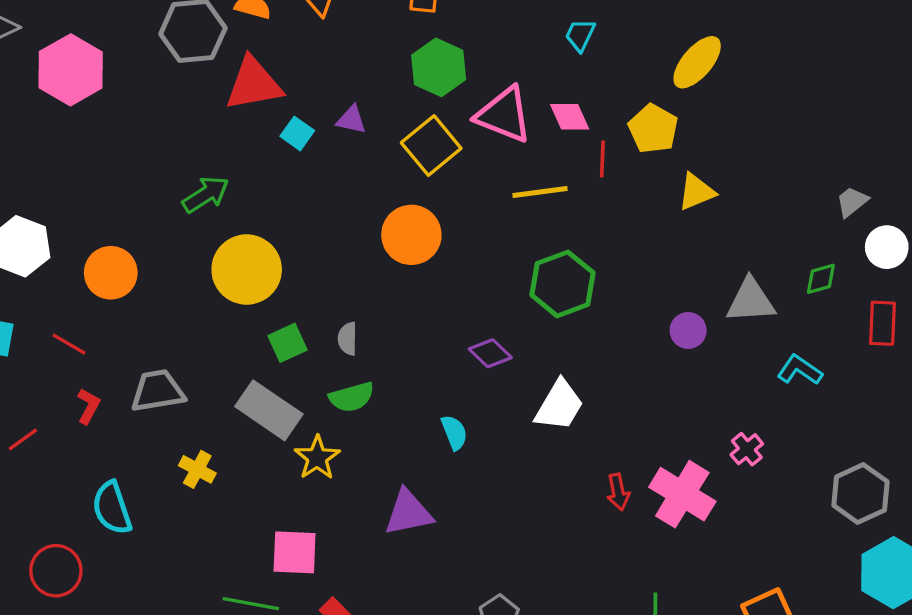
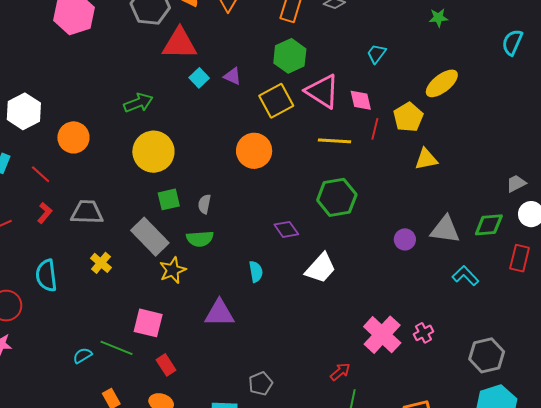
green diamond: (821, 279) -> (489, 225), size x1.4
pink cross: (747, 449) -> (424, 333), moved
red arrow: (618, 492) -> (340, 372), moved, turned -130

